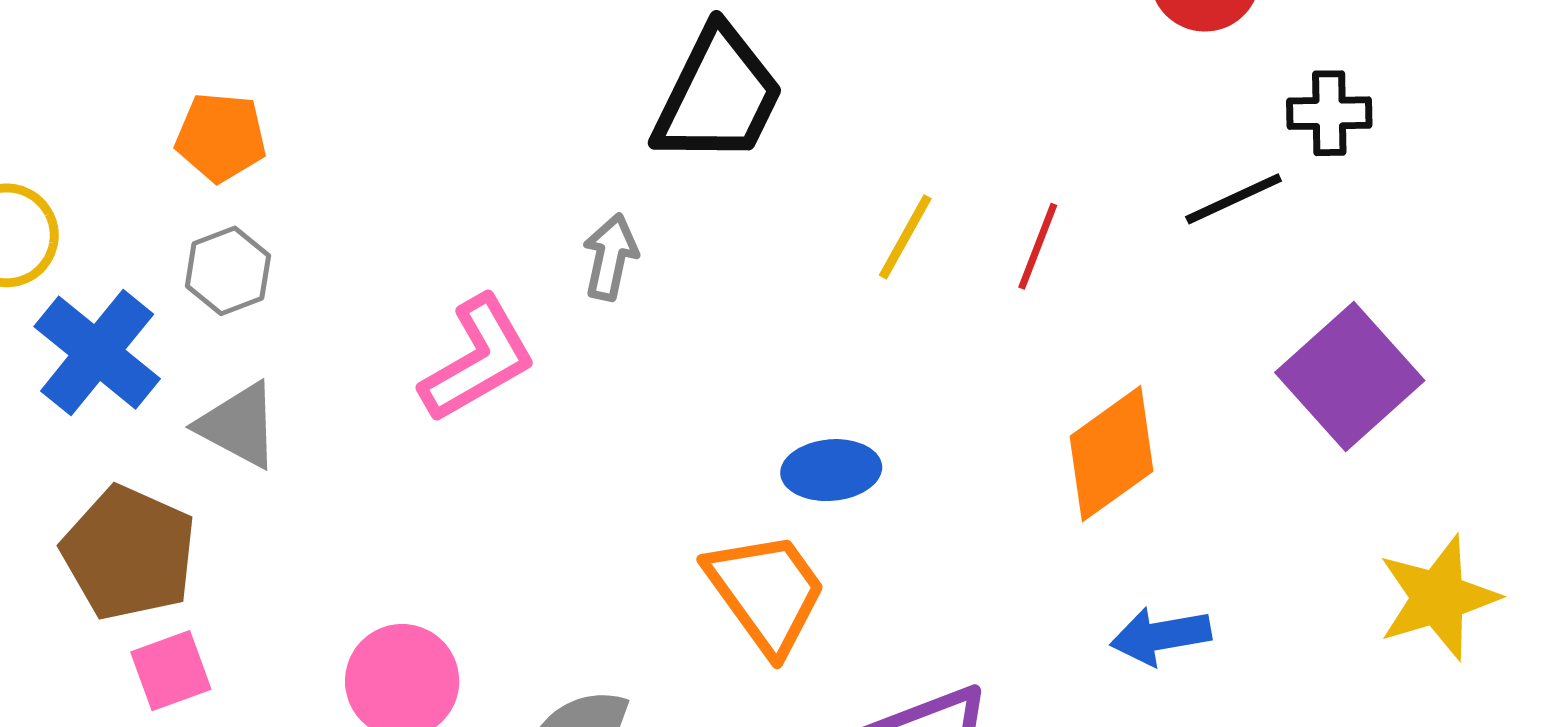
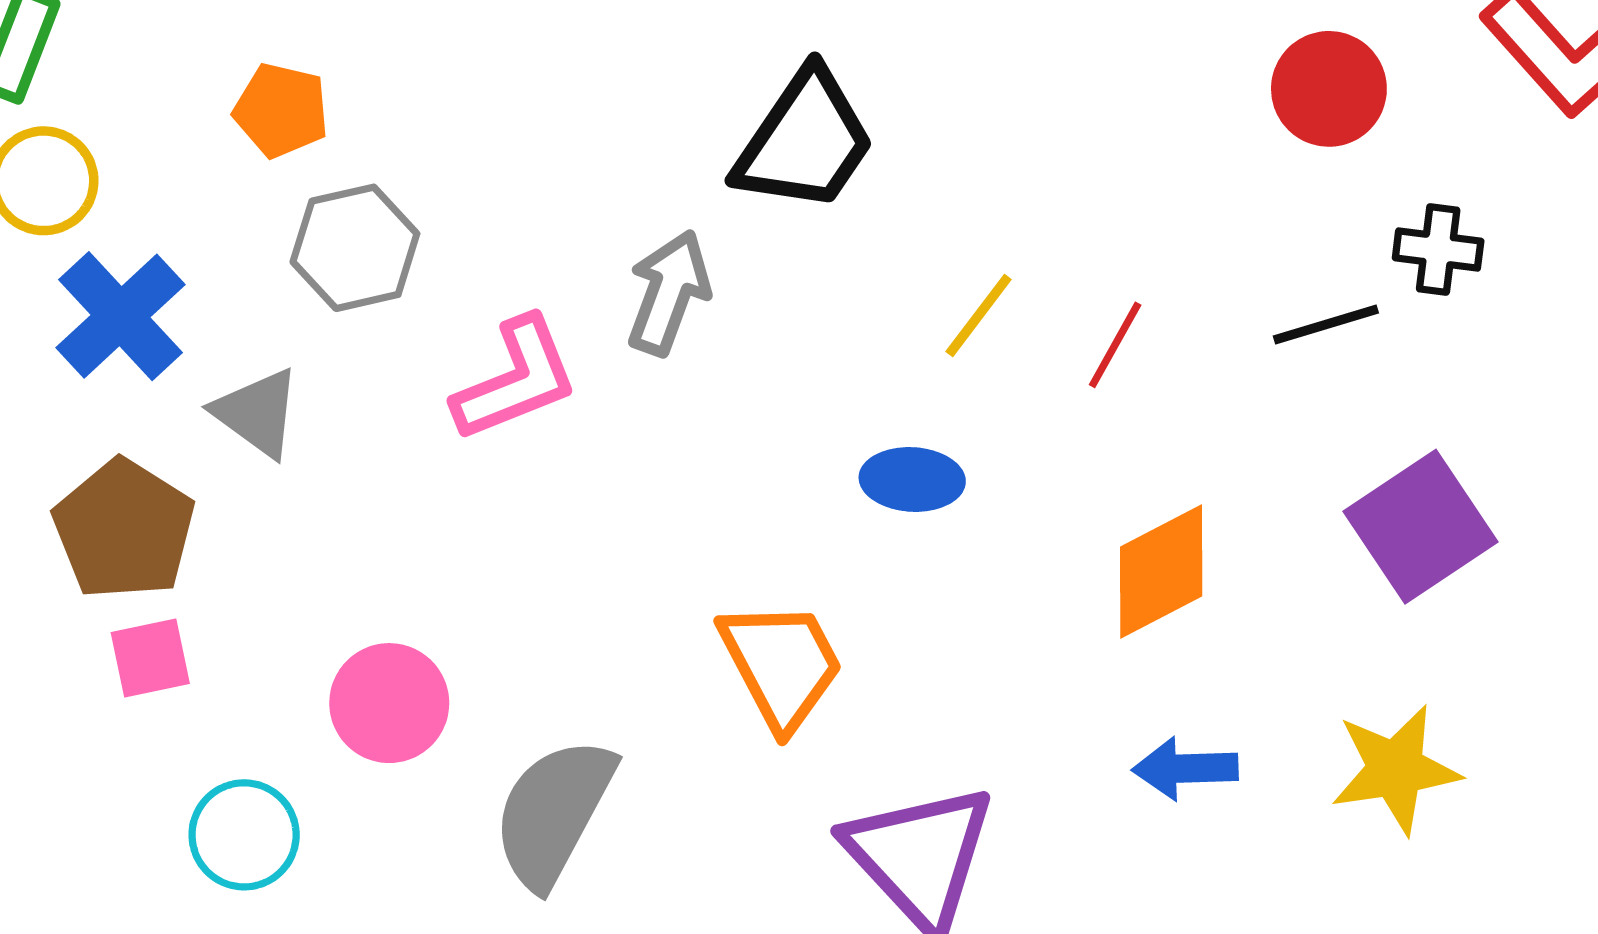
gray arrow: (610, 257) -> (669, 293), size x1.4
gray hexagon: (228, 271) -> (355, 248), moved, size x1.4
blue ellipse: (831, 470) -> (912, 479), moved
yellow star: (1438, 598) -> (1396, 769), moved

